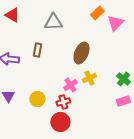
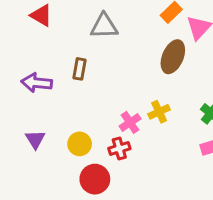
brown ellipse: (81, 53) -> (173, 57), moved
red circle: (60, 122) -> (95, 179), moved

